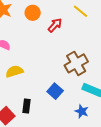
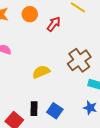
yellow semicircle: (14, 71) -> (41, 72), moved
blue square: (55, 91) -> (55, 111), moved

